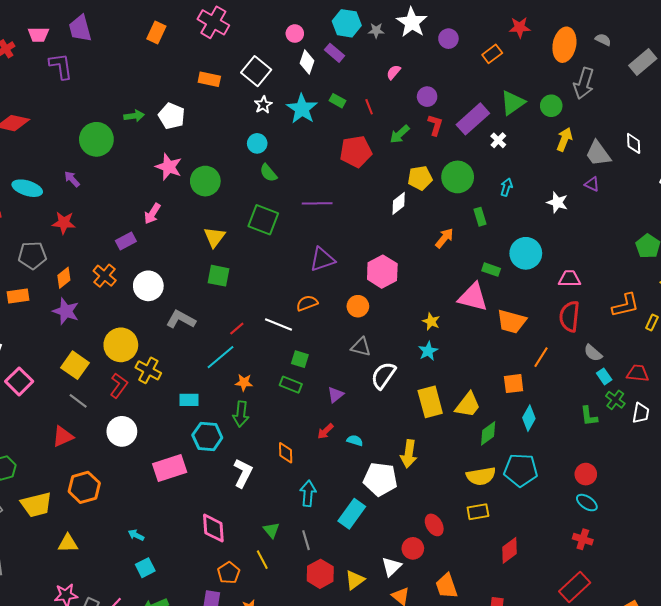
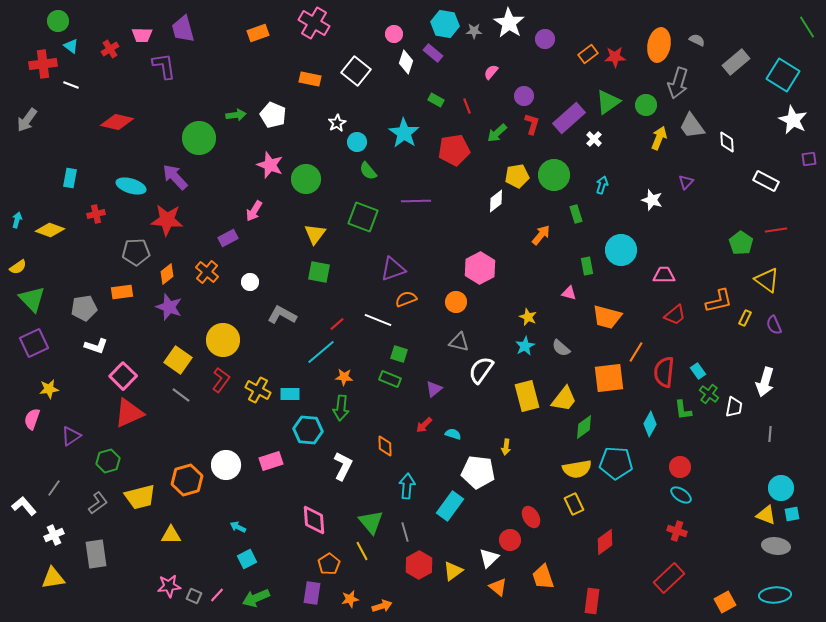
red star: (520, 27) -> (615, 57), moved
orange rectangle: (156, 32) -> (258, 33), turned 45
white star: (263, 105) -> (337, 123), moved
cyan star: (302, 109) -> (404, 133), moved
gray trapezoid: (598, 154) -> (692, 126), moved
purple arrow: (72, 179) -> (175, 177), size x1.6
purple triangle: (592, 184) -> (686, 182), turned 49
red star: (64, 223) -> (167, 220), size x1.4
purple triangle: (322, 259) -> (393, 269), moved
green rectangle: (491, 270) -> (587, 266), turned 60
white circle: (148, 286) -> (250, 282), size x0.6
pink triangle: (473, 297) -> (569, 293), size x0.5
red semicircle: (570, 316) -> (664, 372), moved
gray semicircle: (593, 353) -> (561, 348), moved
yellow cross: (148, 370) -> (258, 390), moved
red trapezoid: (638, 373) -> (675, 315), moved, turned 135
orange square: (514, 384) -> (609, 378), size x1.5
cyan diamond: (529, 418) -> (650, 424), moved
white circle: (122, 431) -> (226, 465), moved
red triangle: (63, 436) -> (129, 413), moved, size x1.4
yellow arrow: (409, 454) -> (506, 447), size x0.6
pink rectangle: (170, 468) -> (271, 461), size x0.7
yellow rectangle: (478, 512) -> (574, 504), turned 75
green triangle: (271, 530) -> (371, 522), size x1.5

